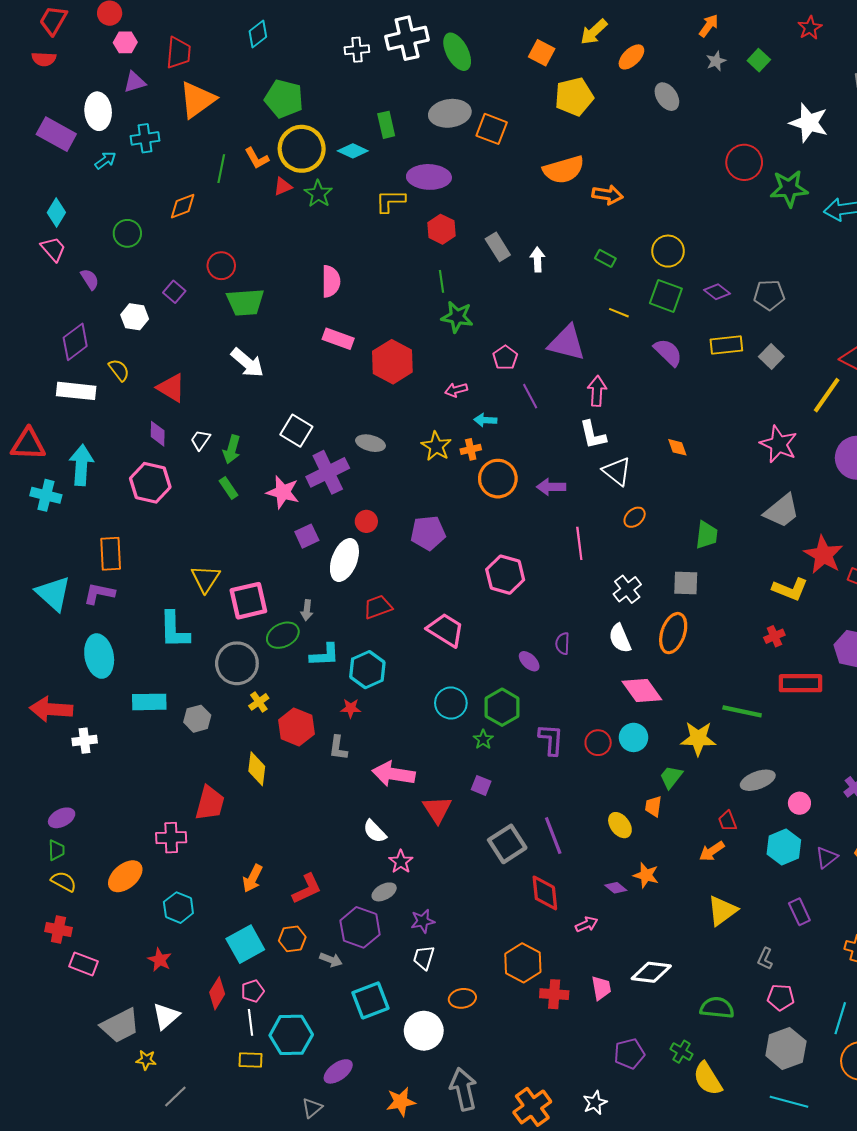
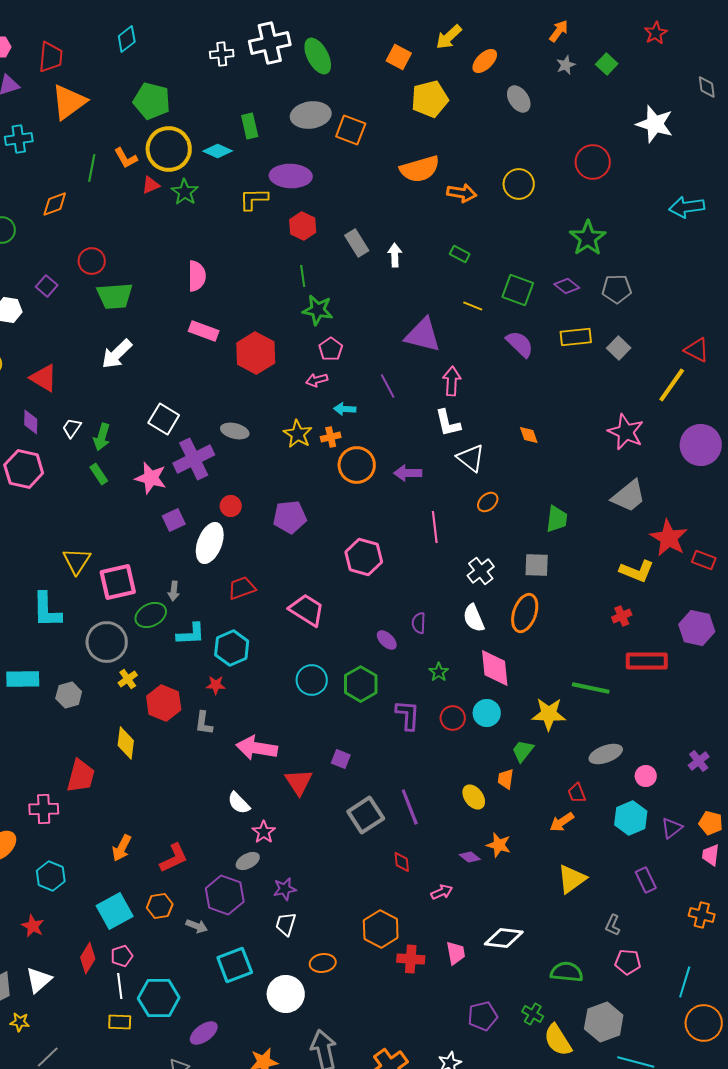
green star: (789, 188) -> (588, 238), moved, turned -30
yellow circle: (668, 251) -> (519, 184), moved
pink pentagon: (505, 358) -> (331, 349), moved
white arrow: (247, 363) -> (117, 354), turned 96
pink diamond: (642, 690) -> (495, 668), turned 30
green star: (483, 740) -> (439, 672), moved
red diamond: (545, 893) -> (402, 862), size x0.6
gray hexagon: (786, 1048) -> (604, 1022), moved

